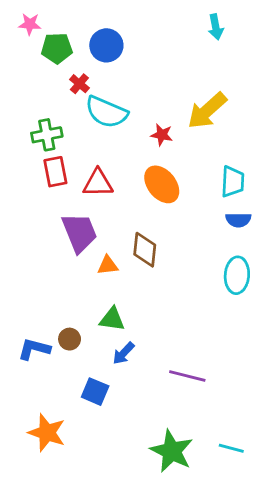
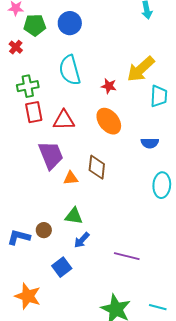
red cross: (79, 84) -> (16, 47), moved
cyan semicircle: (106, 112) -> (70, 70), turned 52
cyan trapezoid: (233, 182) -> (159, 96), moved
blue semicircle: (238, 220) -> (150, 143), moved
blue square: (95, 392) -> (62, 267), turned 30

